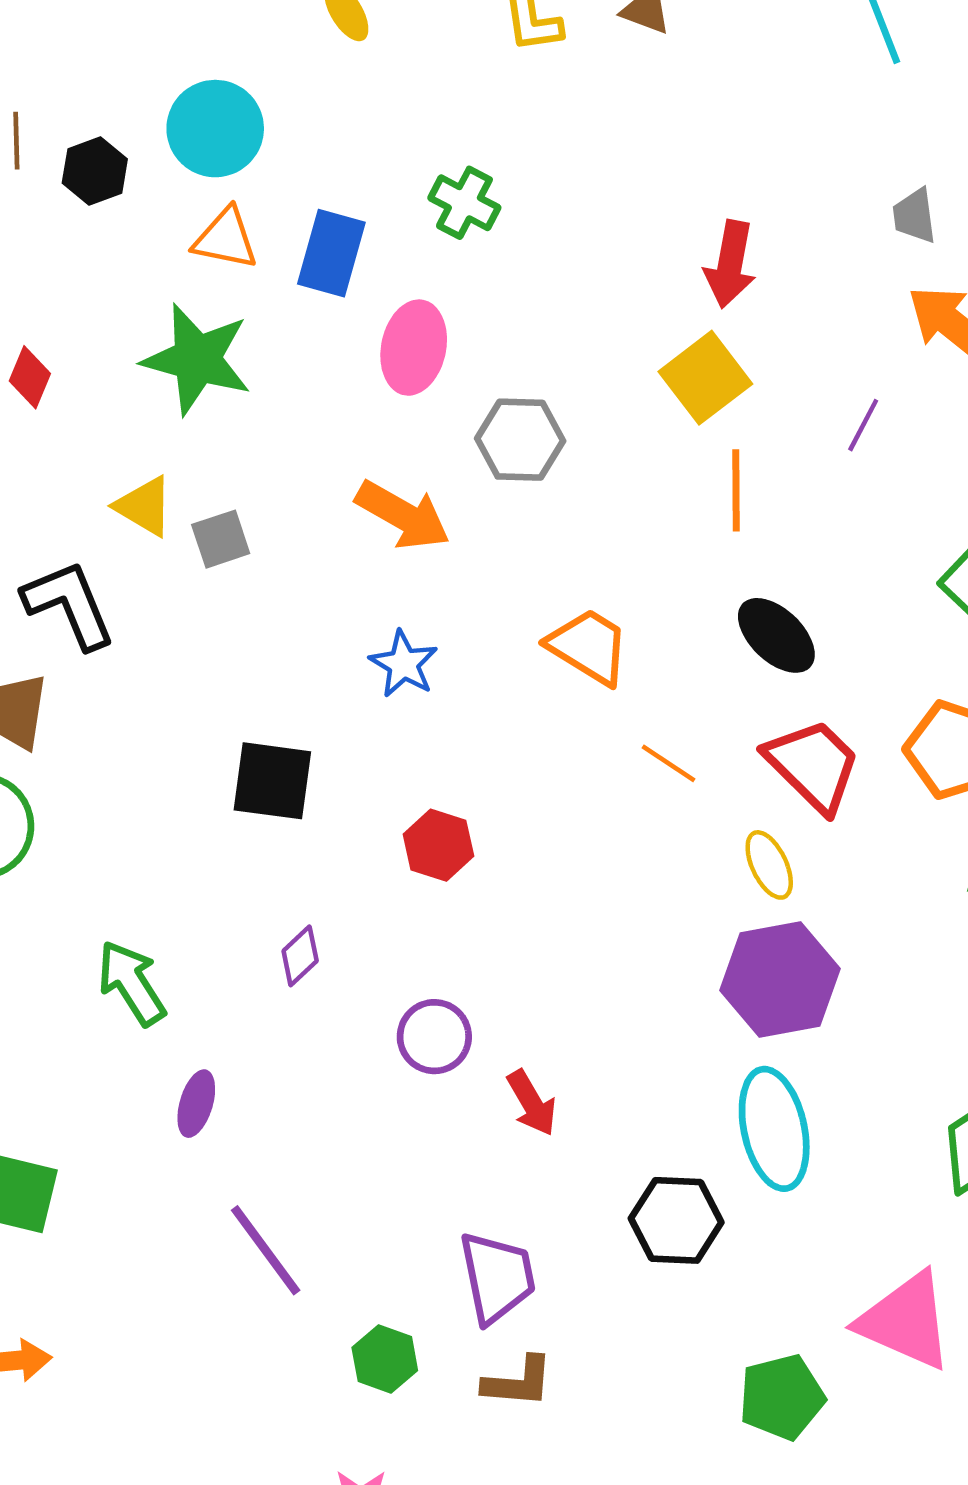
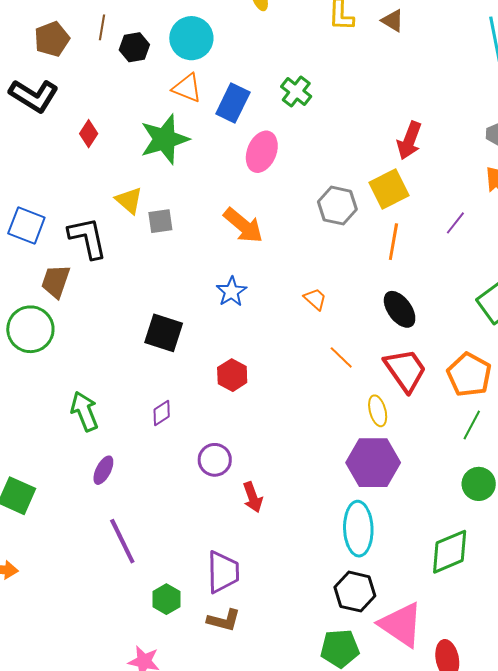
green star: (197, 359) -> (164, 139), turned 30
gray hexagon: (520, 440) -> (337, 206), moved
orange trapezoid: (589, 647) -> (315, 299), size x0.6
black hexagon: (676, 1220) -> (355, 592), moved

